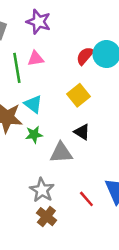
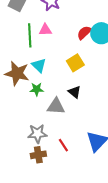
gray star: (42, 190) -> (37, 134), turned 30
red line: (86, 199) -> (63, 145), moved
brown cross: (46, 217) -> (38, 155), turned 35

